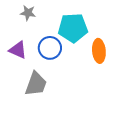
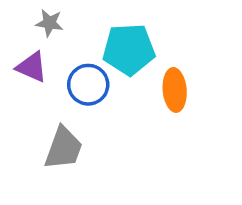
purple triangle: (18, 50) -> (32, 67), moved

